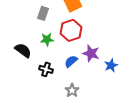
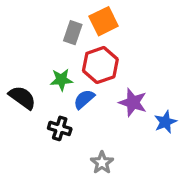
gray rectangle: (43, 13) -> (73, 33), moved
blue semicircle: (71, 61) -> (84, 99), moved

